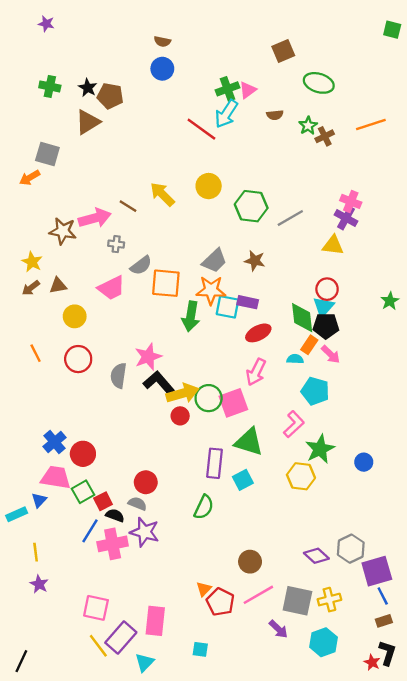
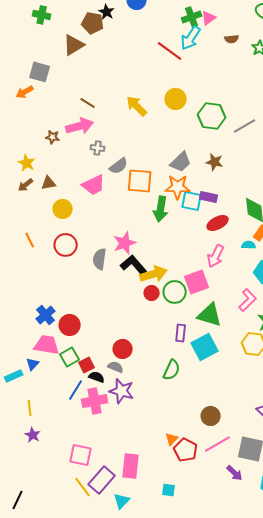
black star: (88, 88) -> (107, 12), moved
brown line: (128, 206) -> (88, 103), moved
brown star: (63, 231) -> (53, 137), size x0.6
green circle: (209, 398) -> (175, 292), moved
purple rectangle: (214, 463) -> (181, 333), size x0.7
cyan square: (243, 480) -> (205, 347), size x1.5

